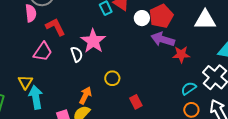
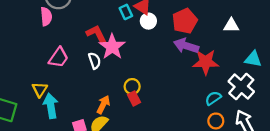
white circle: (142, 18) -> (148, 21), moved
white triangle: (205, 20) -> (231, 25), size x0.7
red L-shape: (55, 27) -> (97, 34), moved
red star: (181, 54) -> (206, 62), size x1.4
red rectangle: (136, 102) -> (134, 98), moved

